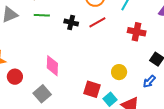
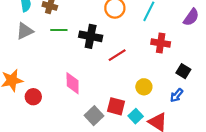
red line: (97, 22) -> (117, 55), moved
black cross: (71, 23) -> (91, 36), size x1.5
gray square: (42, 94) -> (94, 116), moved

